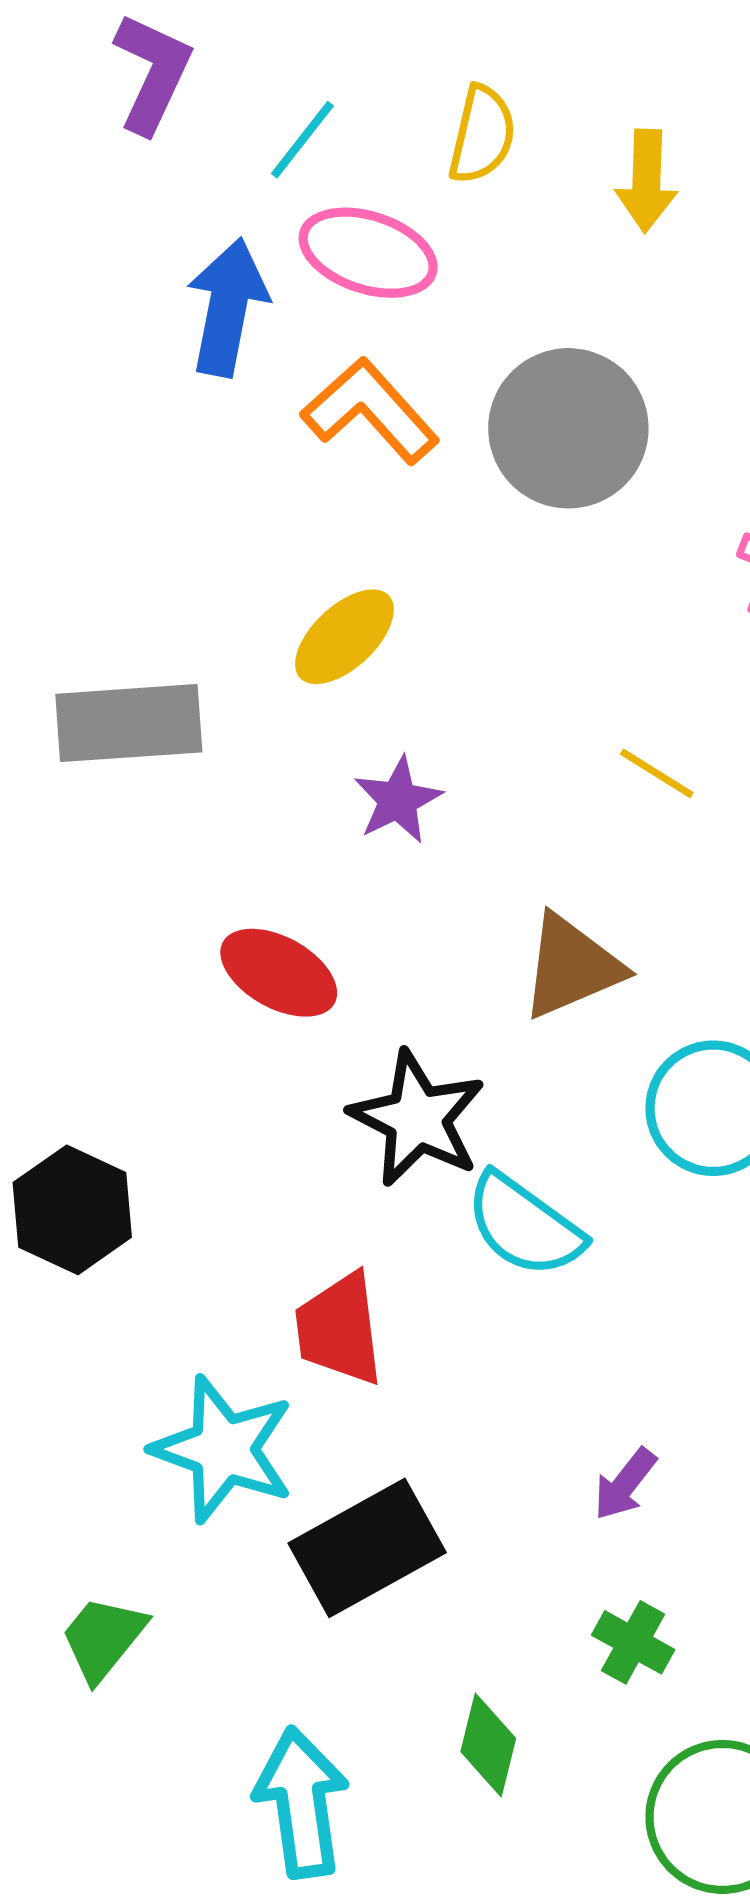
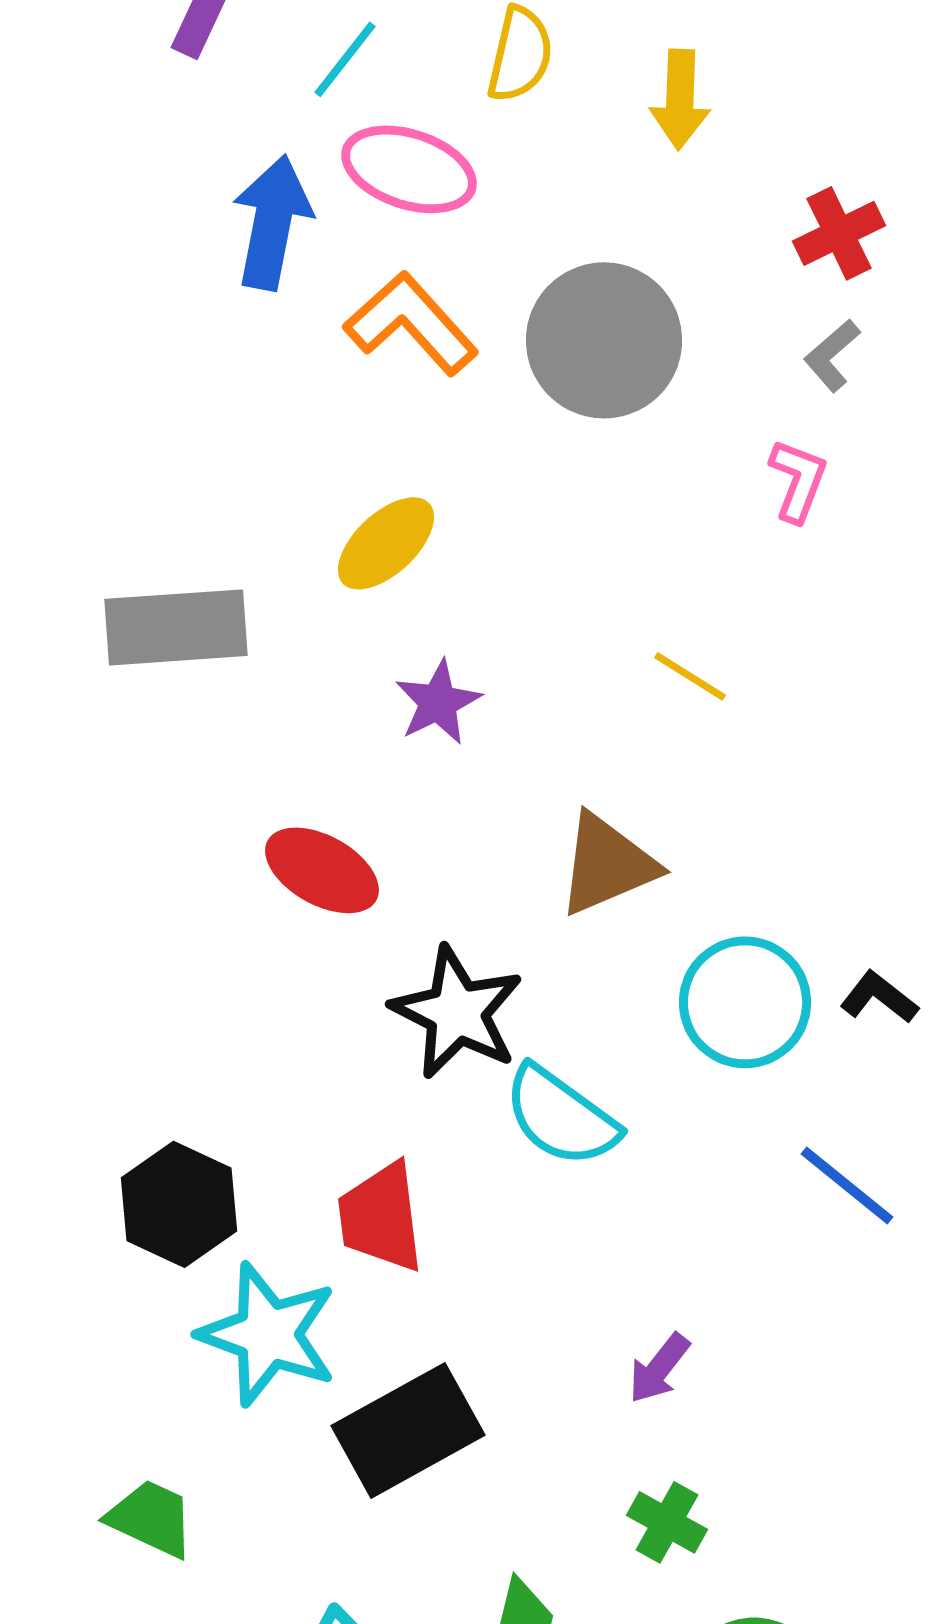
black hexagon: (72, 1210) -> (179, 1204), moved
green trapezoid: (103, 1638) -> (151, 1518), turned 76

